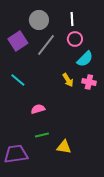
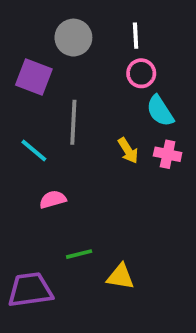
purple square: (18, 41) -> (34, 77), turned -36
gray line: (46, 45) -> (73, 122), moved, turned -35
cyan semicircle: (85, 59) -> (160, 111), turned 102
pink semicircle: (38, 109) -> (53, 199), moved

